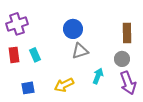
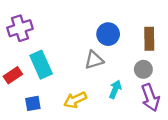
blue circle: (73, 29) -> (108, 34), moved
red rectangle: (14, 55) -> (13, 75), moved, turned 63
cyan rectangle: (35, 55) -> (41, 65), size x1.6

